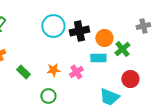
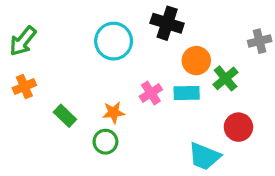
black cross: (79, 31) -> (167, 23), moved, turned 30
pink cross: (76, 72) -> (151, 93), moved
green circle: (48, 96) -> (105, 142), moved

